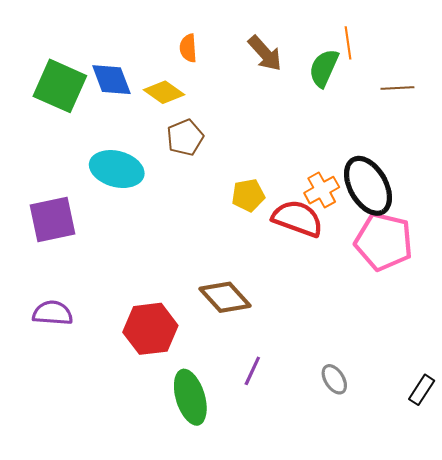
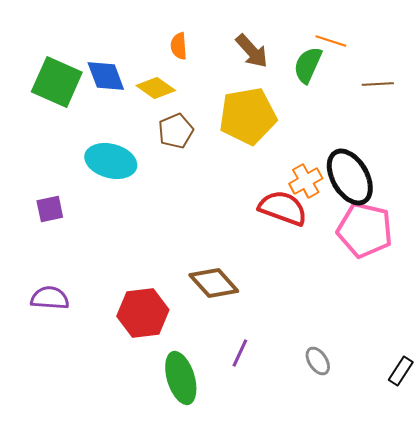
orange line: (348, 43) -> (331, 41), turned -64
yellow pentagon: (248, 195) -> (248, 116), moved, size x1.8
purple square: (53, 219) -> (50, 209), size x0.6

